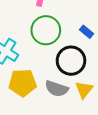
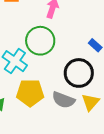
green circle: (46, 30) -> (40, 41), moved

